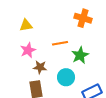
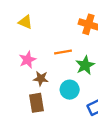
yellow triangle: (26, 25) -> (25, 22), moved, turned 32

